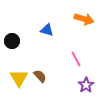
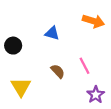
brown semicircle: (40, 76) -> (58, 71), moved

